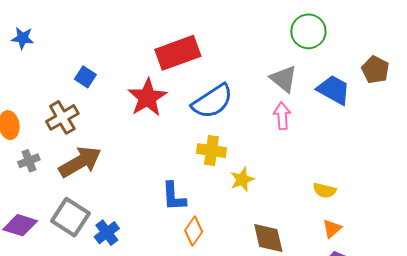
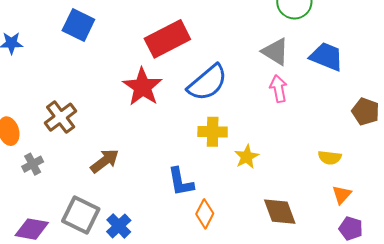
brown pentagon: (375, 70) -> (366, 111), moved
blue square: (85, 77) -> (78, 25), moved, size x1.5
brown arrow: (80, 162) -> (105, 161), moved, size x0.7

